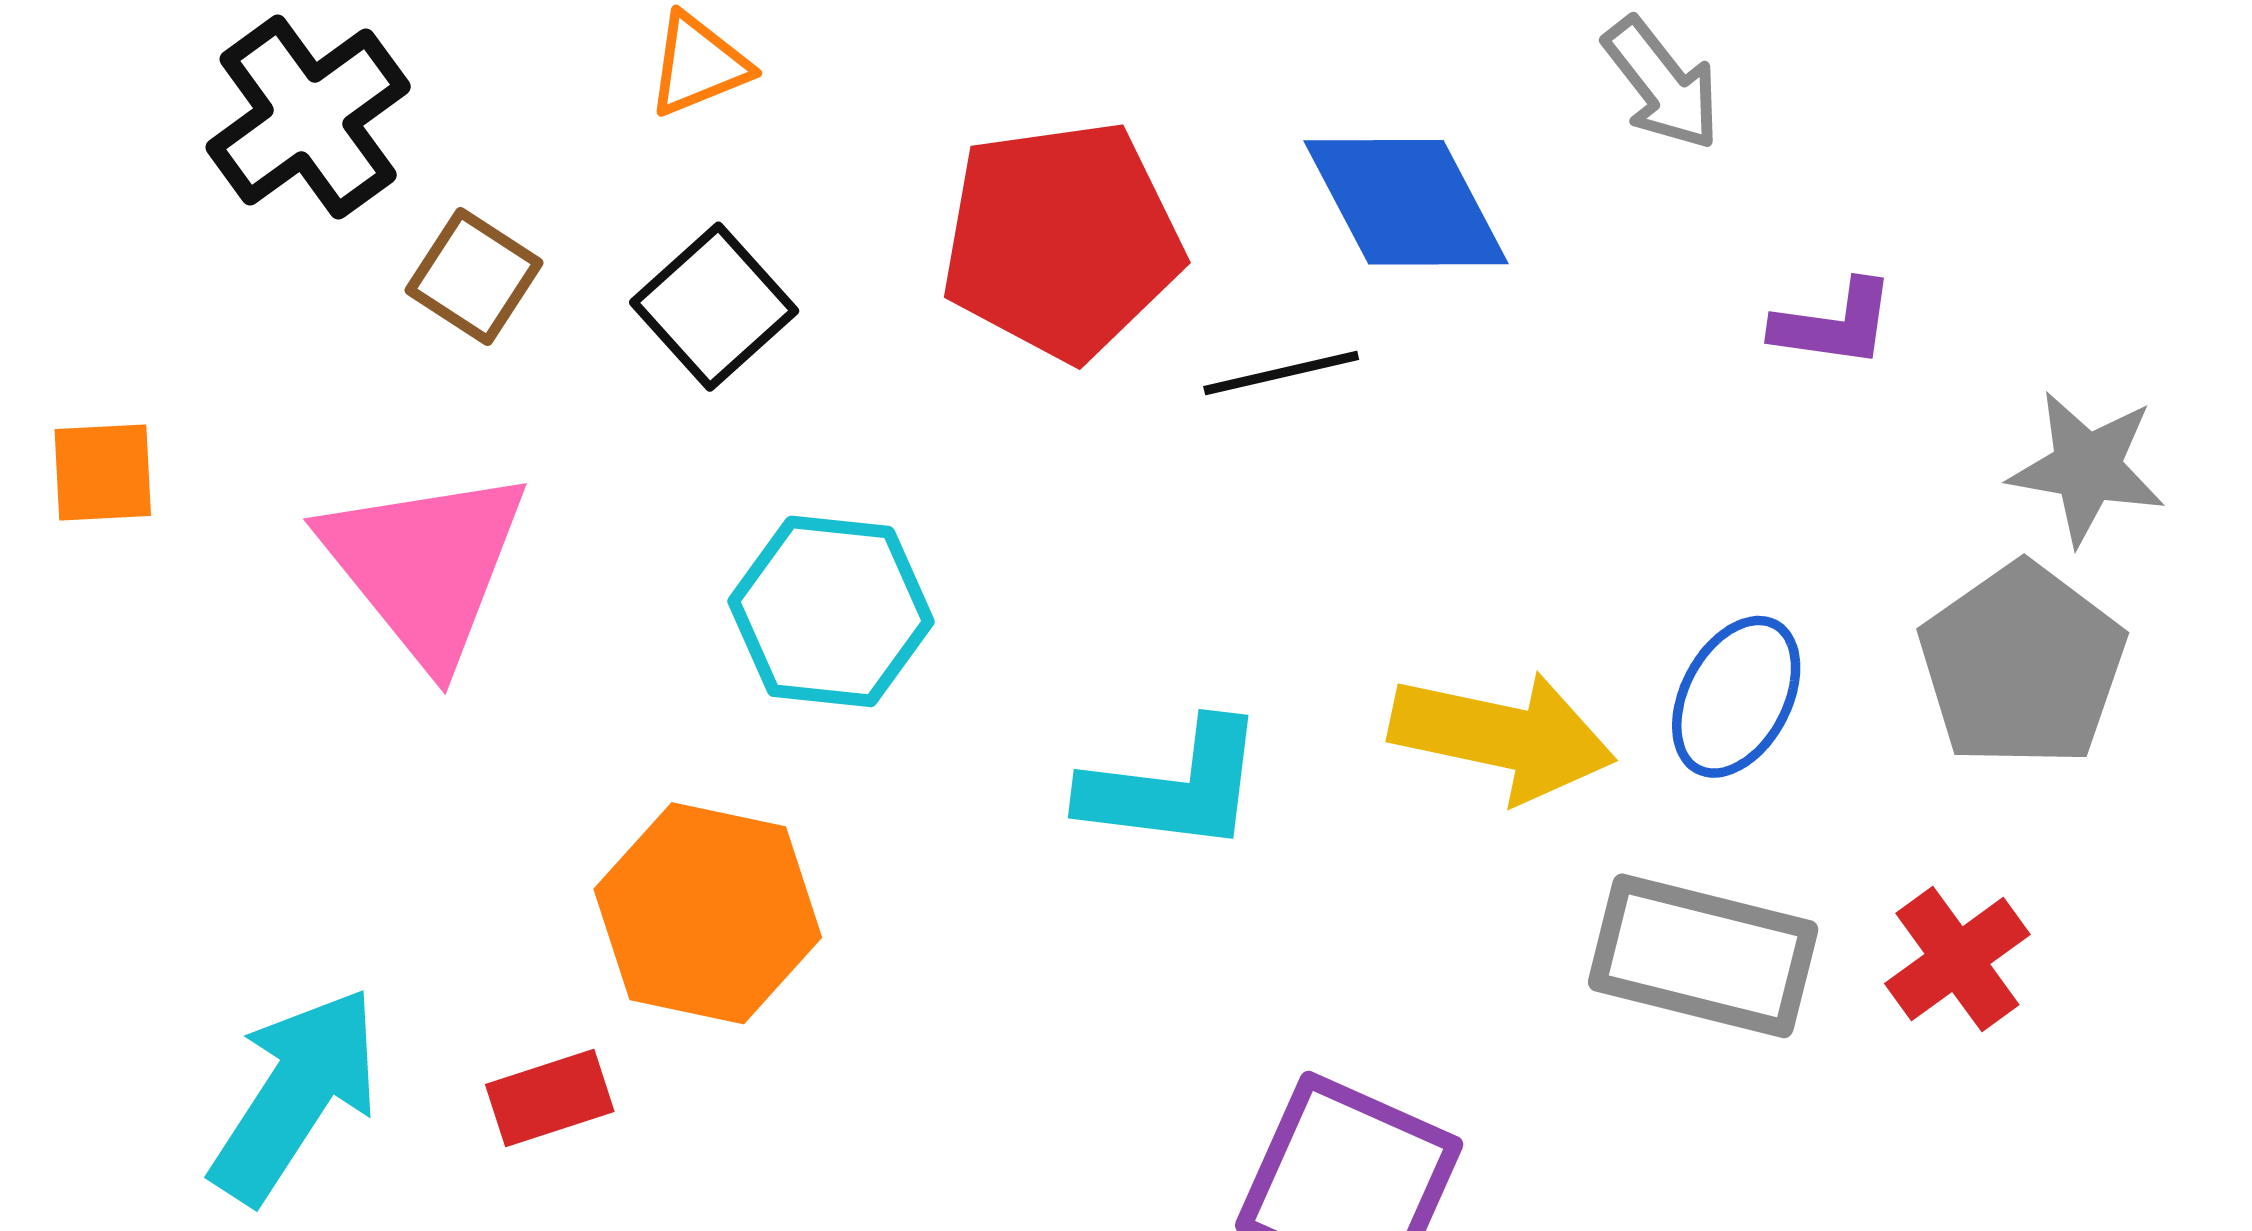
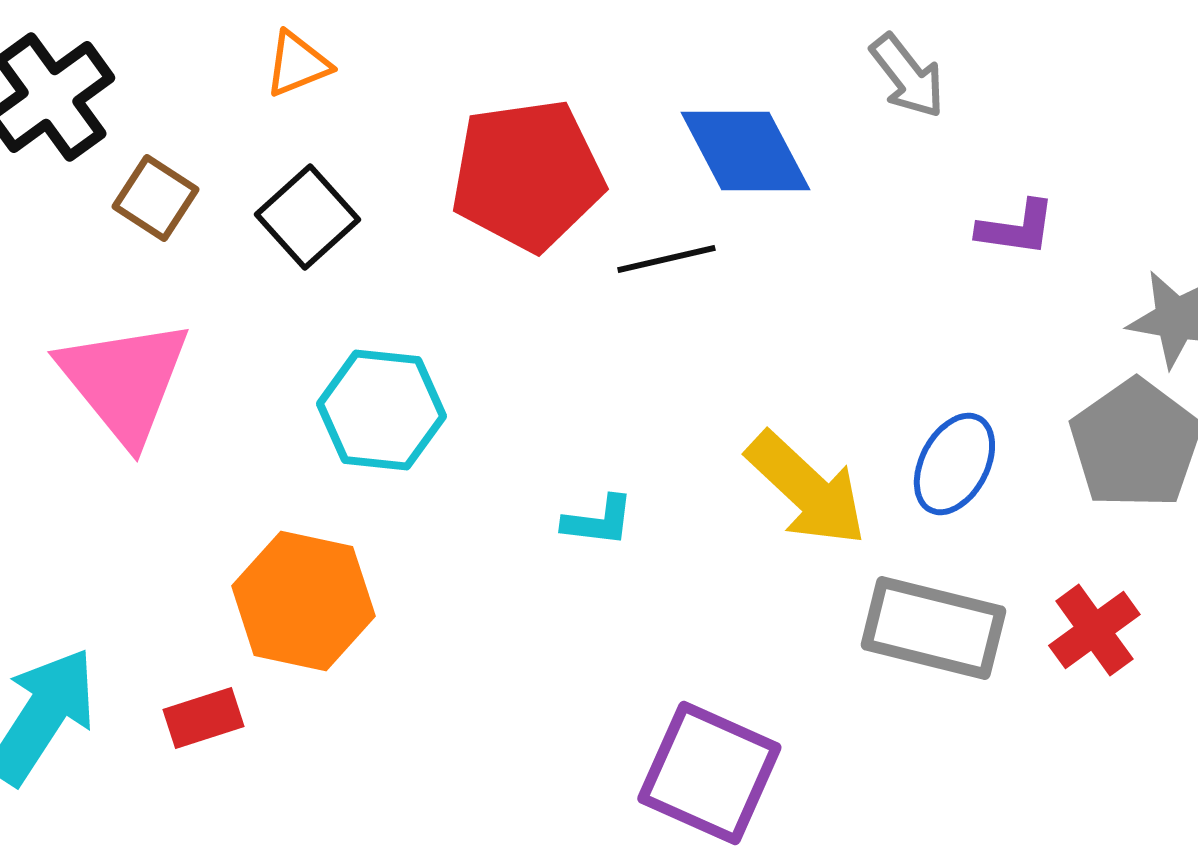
yellow arrow: (1502, 736) -> (806, 489), turned 31
cyan L-shape: (1174, 787) -> (598, 521), size x0.6

